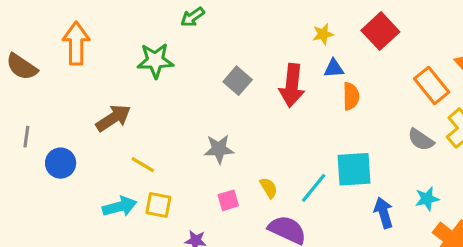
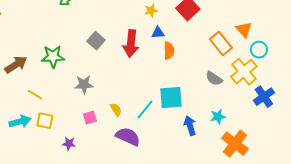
green star: (155, 61) -> (53, 57), moved

